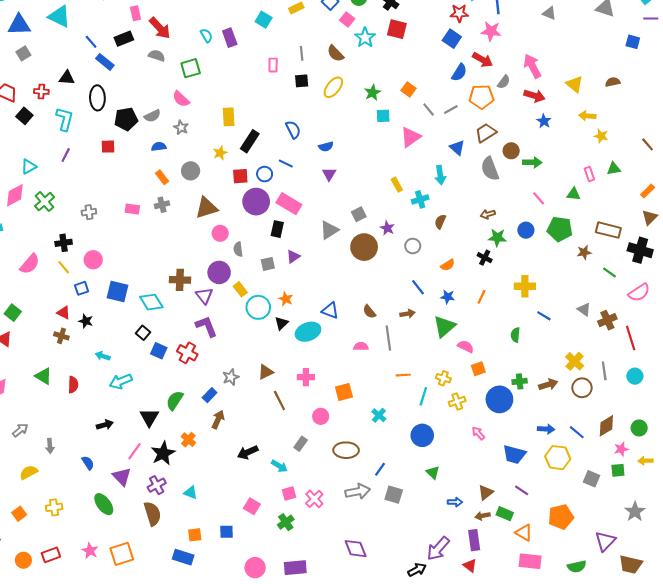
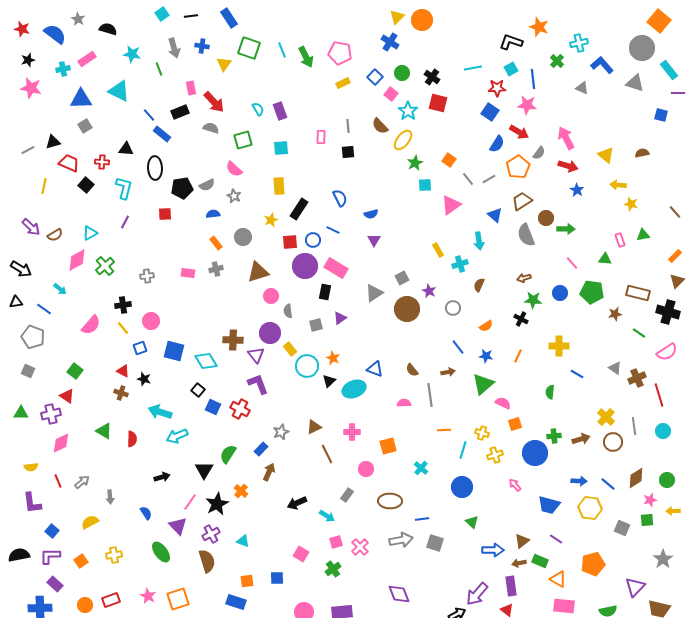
cyan square: (264, 20) -> (281, 148), moved, turned -35
yellow ellipse: (333, 87) -> (403, 140), moved
orange pentagon: (481, 97) -> (518, 167), turned -30
cyan arrow: (103, 356) -> (160, 412), size x1.6
blue line: (380, 469) -> (422, 519), turned 48
blue arrow: (455, 502) -> (493, 550), size x1.5

